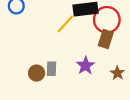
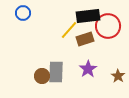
brown rectangle: (106, 39) -> (85, 39), moved, turned 54
gray rectangle: (51, 69) -> (56, 72), size x1.5

